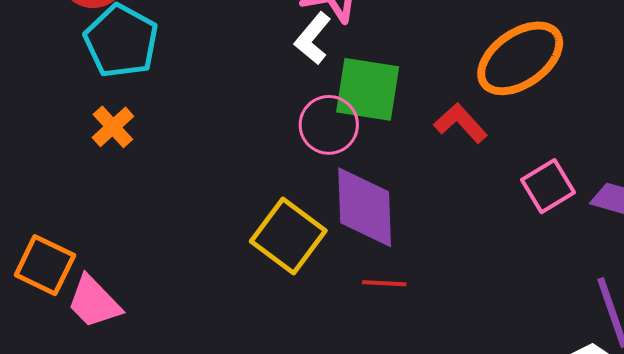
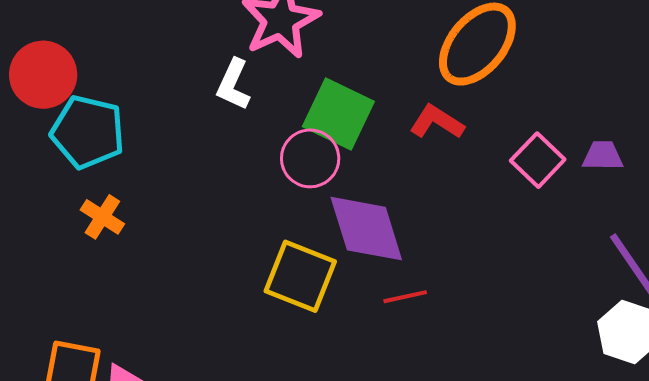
white L-shape: (313, 38) -> (233, 85), moved
green square: (368, 89) -> (338, 114), turned 32

